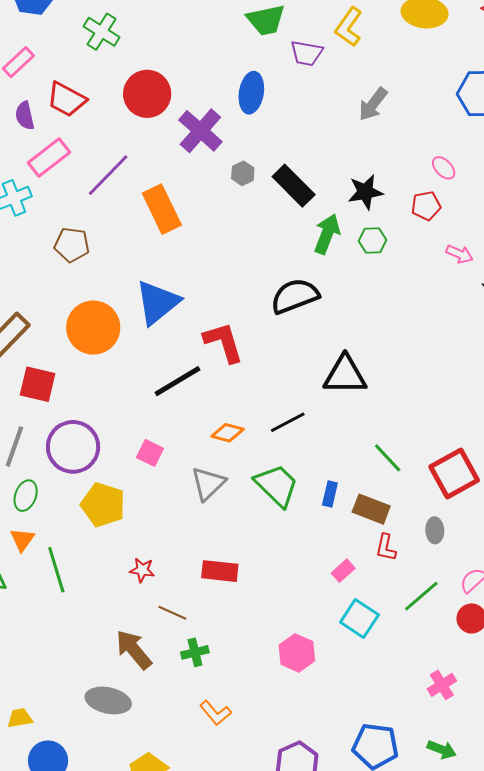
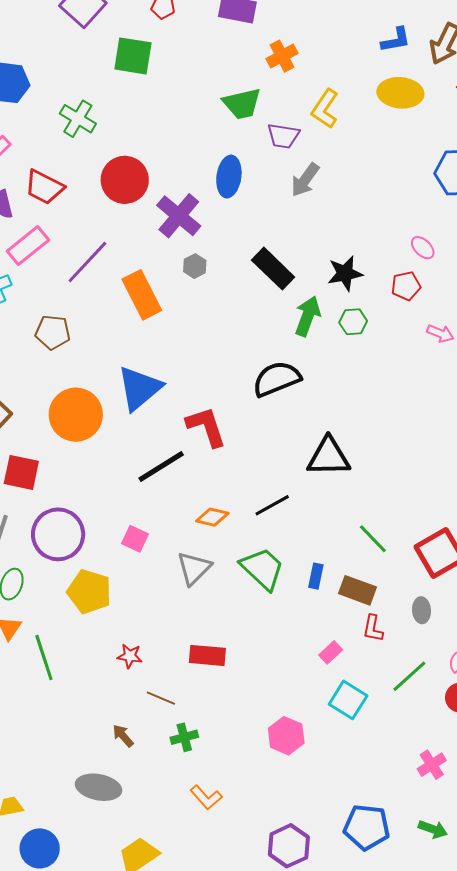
gray arrow: (373, 104) -> (305, 180), moved
gray hexagon: (243, 173) -> (195, 266), moved
brown arrow: (134, 650) -> (123, 736), size x0.6

